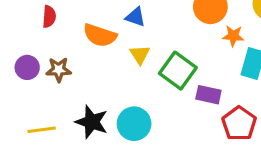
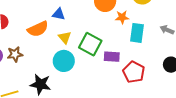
orange semicircle: (100, 35) -> (38, 29), turned -35
cyan circle: (134, 124) -> (64, 61), moved

